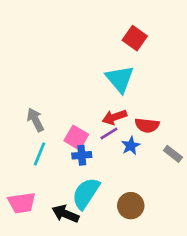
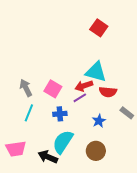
cyan triangle: (120, 79) -> (96, 72), moved, turned -35
pink square: (76, 138) -> (53, 89), moved
blue star: (131, 146) -> (99, 121), moved

